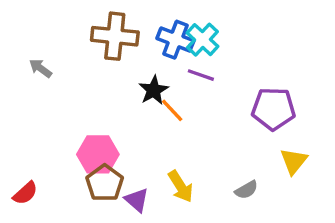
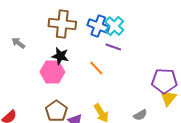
black star: (154, 90) -> (60, 56), moved, turned -30
purple pentagon: (273, 109) -> (164, 81), moved
pink hexagon: (98, 154) -> (52, 72), moved

